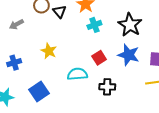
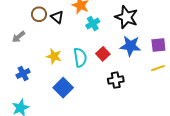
cyan semicircle: (77, 74) -> (80, 57), moved, turned 96
blue square: (39, 92) -> (63, 88), moved

